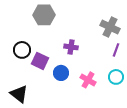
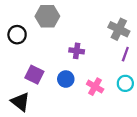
black circle: (22, 50) -> (17, 35), moved
purple square: (40, 61) -> (34, 75), moved

